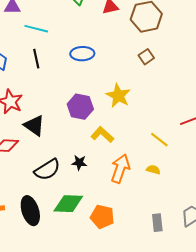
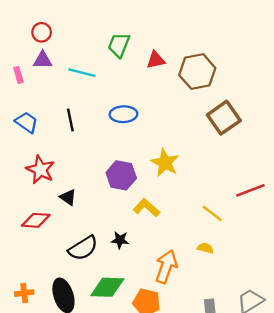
cyan line: (36, 29) -> (82, 73), moved
brown square: (146, 57) -> (224, 118), moved, size x1.8
black triangle: (34, 126) -> (68, 197), size x0.7
orange arrow: (120, 169) -> (166, 267), moved

